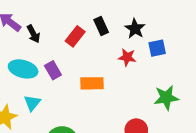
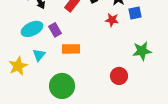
cyan ellipse: (23, 69) -> (32, 29), turned -40
orange rectangle: (92, 83) -> (71, 49), moved

